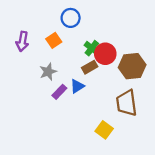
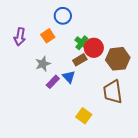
blue triangle: (77, 86) -> (69, 77), turned -40
yellow square: (104, 130) -> (84, 116), moved

